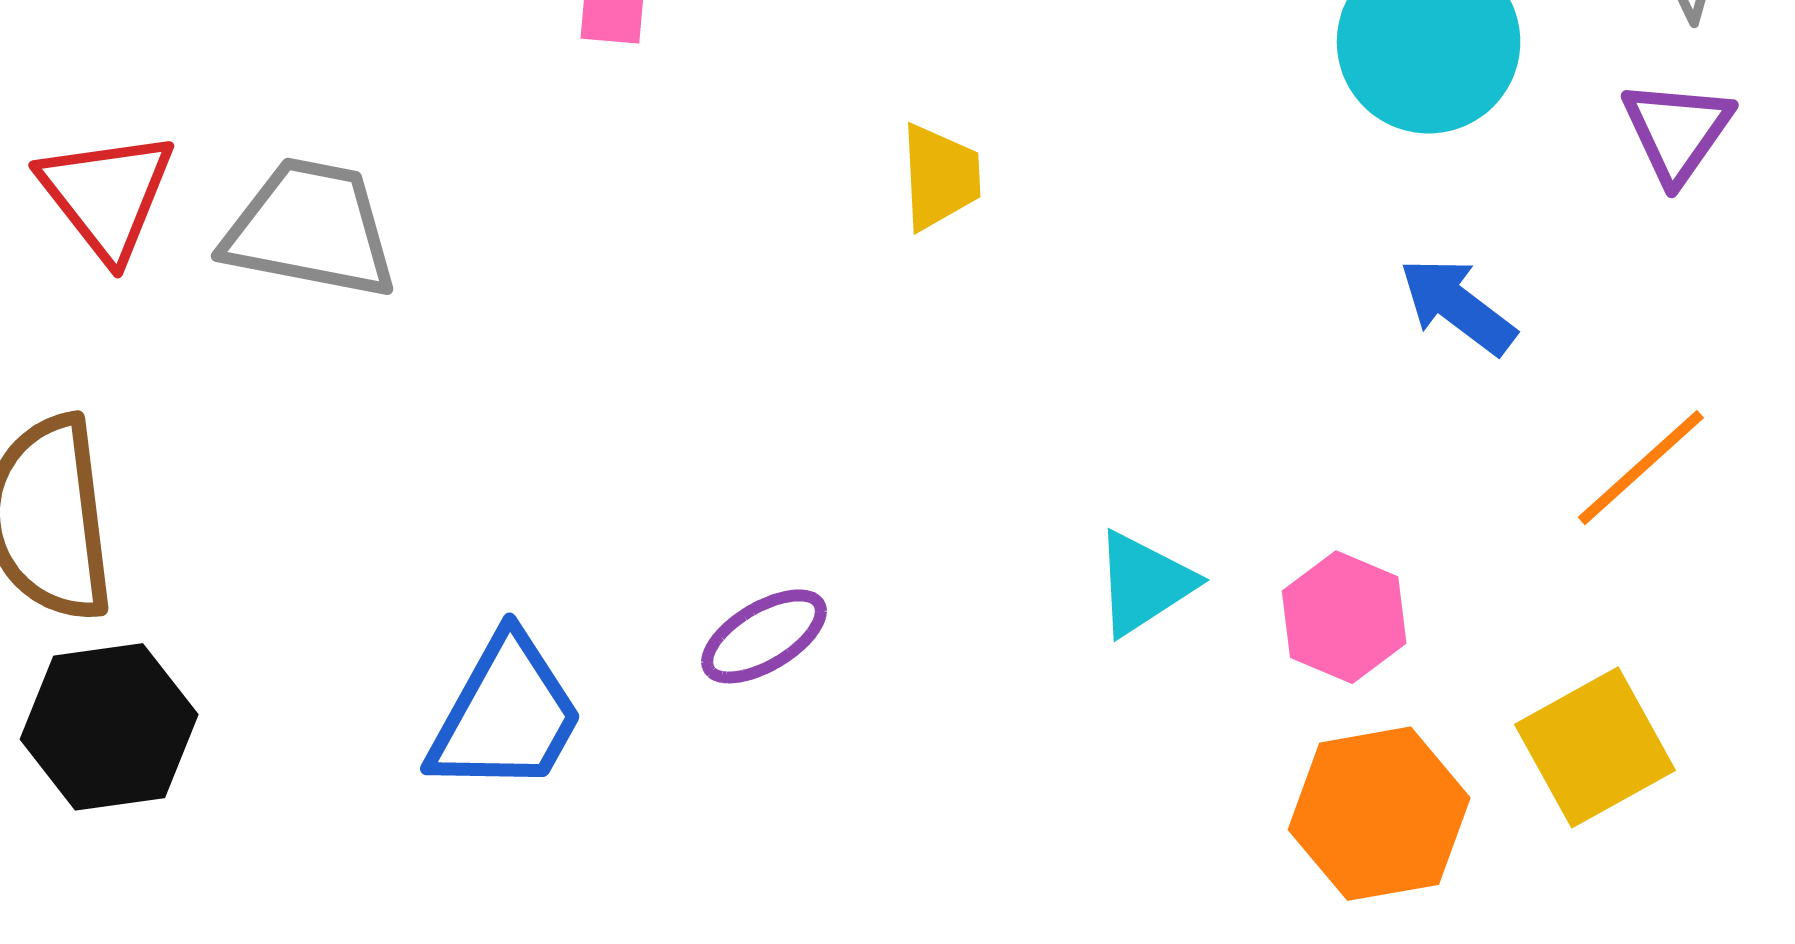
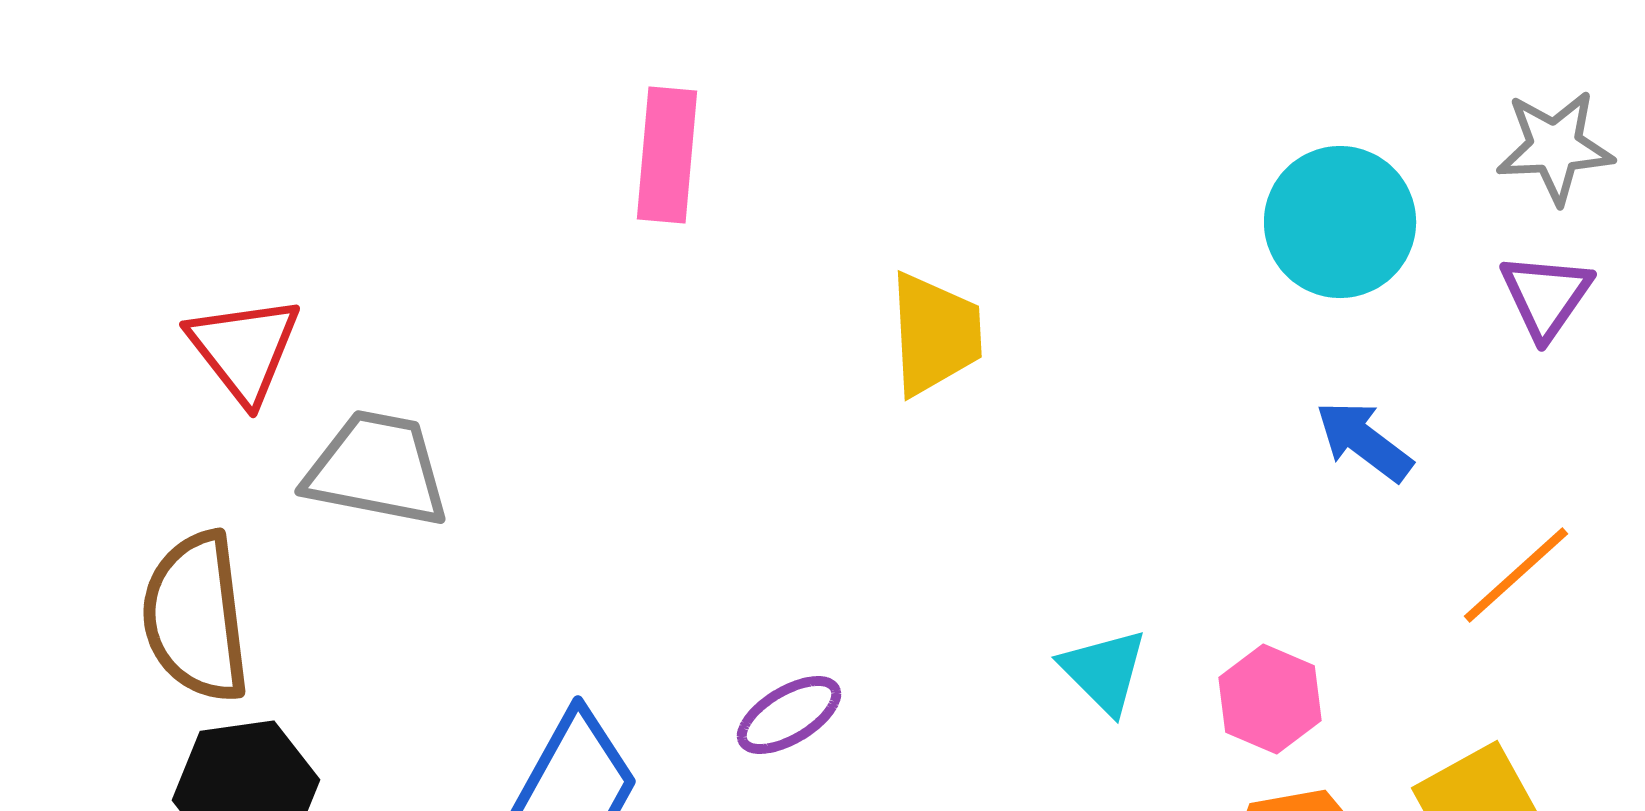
yellow trapezoid: (940, 177) -> (935, 334), size x1.4
gray trapezoid: (311, 229) -> (377, 469), moved
cyan triangle: (1144, 583) -> (1104, 671), turned -42

